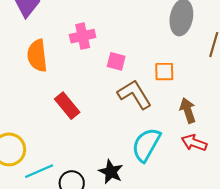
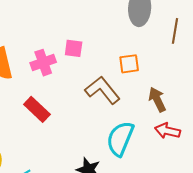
pink cross: (83, 36) -> (43, 63), moved
pink square: (116, 61) -> (74, 48), moved

